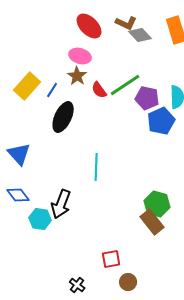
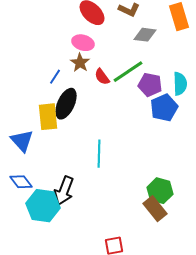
gray diamond: (140, 35) -> (145, 35), moved, turned -40
yellow rectangle: (27, 86) -> (48, 117), moved, turned -48
cyan hexagon: (40, 219) -> (43, 206), size x1.5

